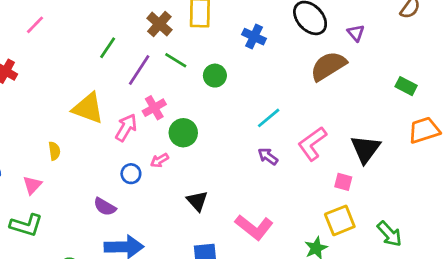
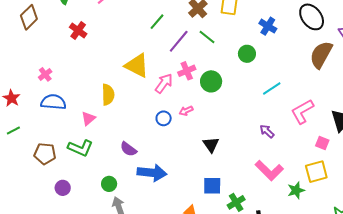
brown semicircle: (328, 66) -> (321, 55), turned -36
green circle: (215, 76) -> (247, 54), moved
green circle: (183, 133) -> (211, 81), moved
yellow semicircle: (54, 151) -> (108, 95), size x1.5
purple arrow: (268, 156) -> (267, 131), moved
purple semicircle: (105, 207) -> (128, 149), moved
pink L-shape: (254, 227) -> (269, 170), moved

